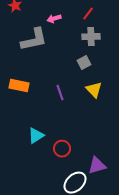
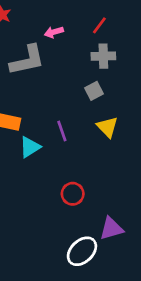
cyan triangle: (36, 136) -> (30, 147), moved
red circle: (62, 149) -> (73, 194), moved

